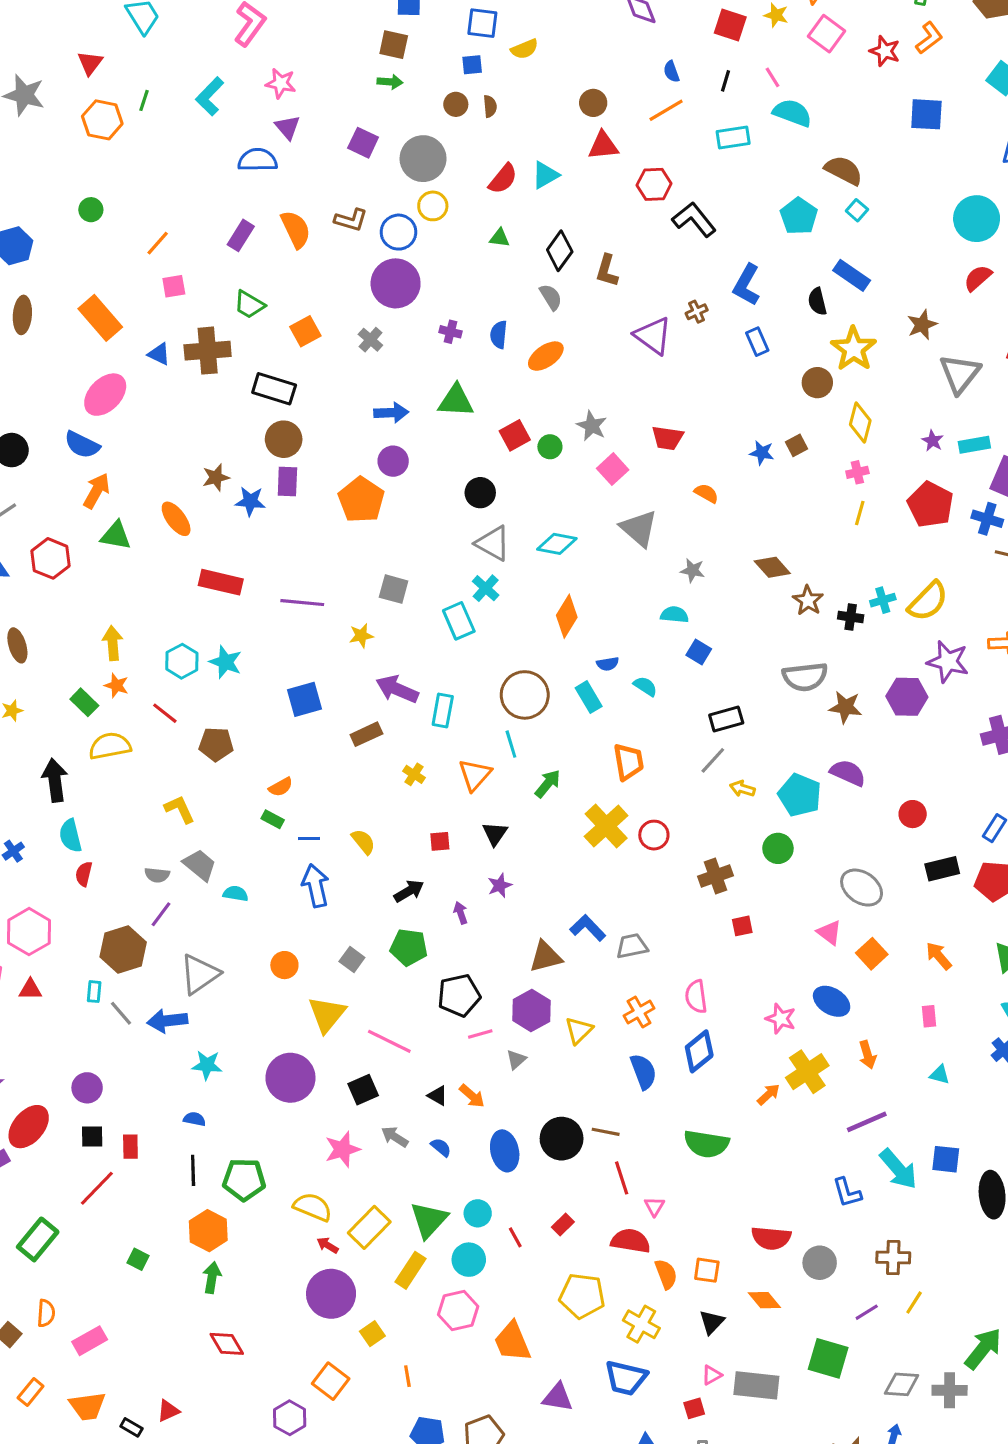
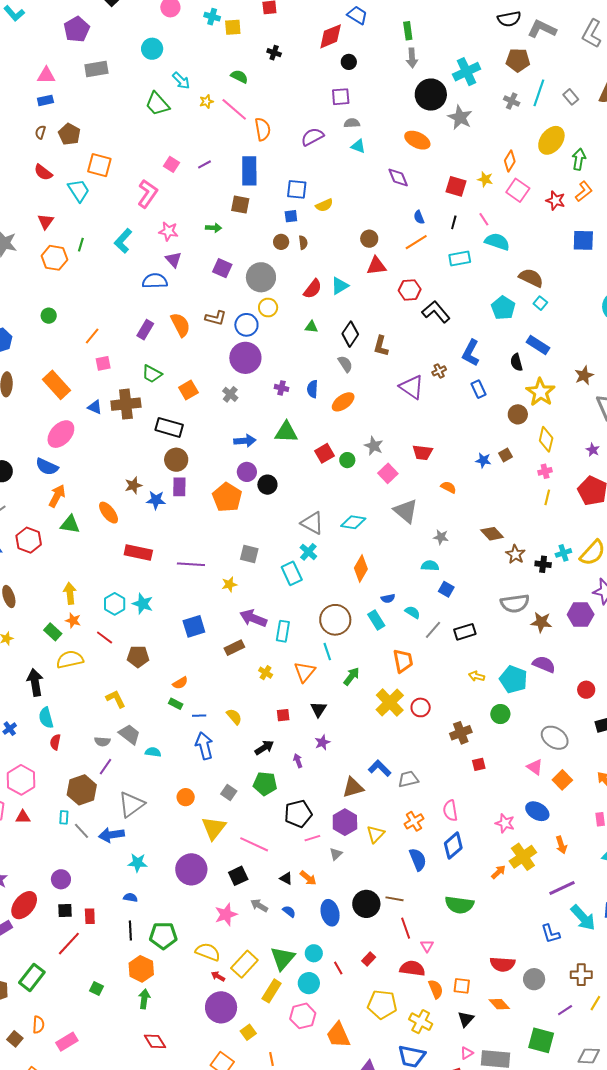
green arrow: (390, 82) -> (214, 228), moved
black circle: (480, 493) -> (267, 485), moved
gray line: (713, 760) -> (433, 630), moved

